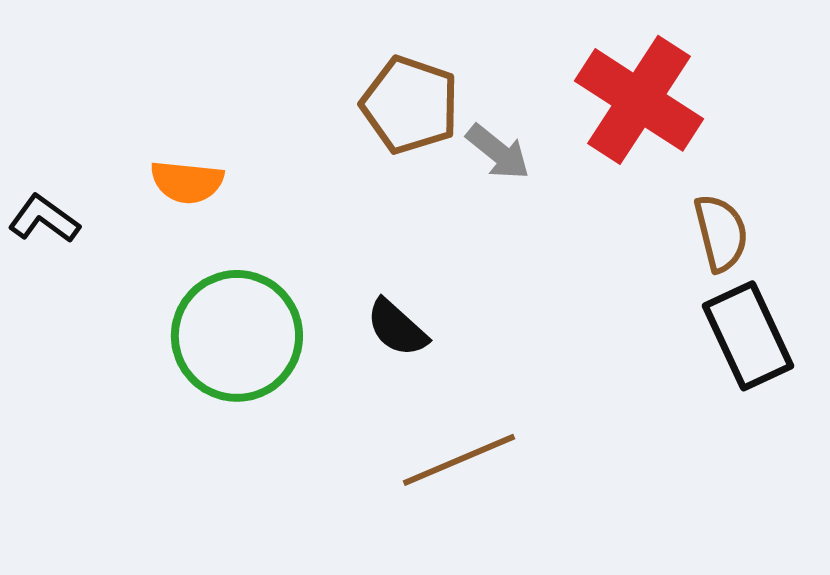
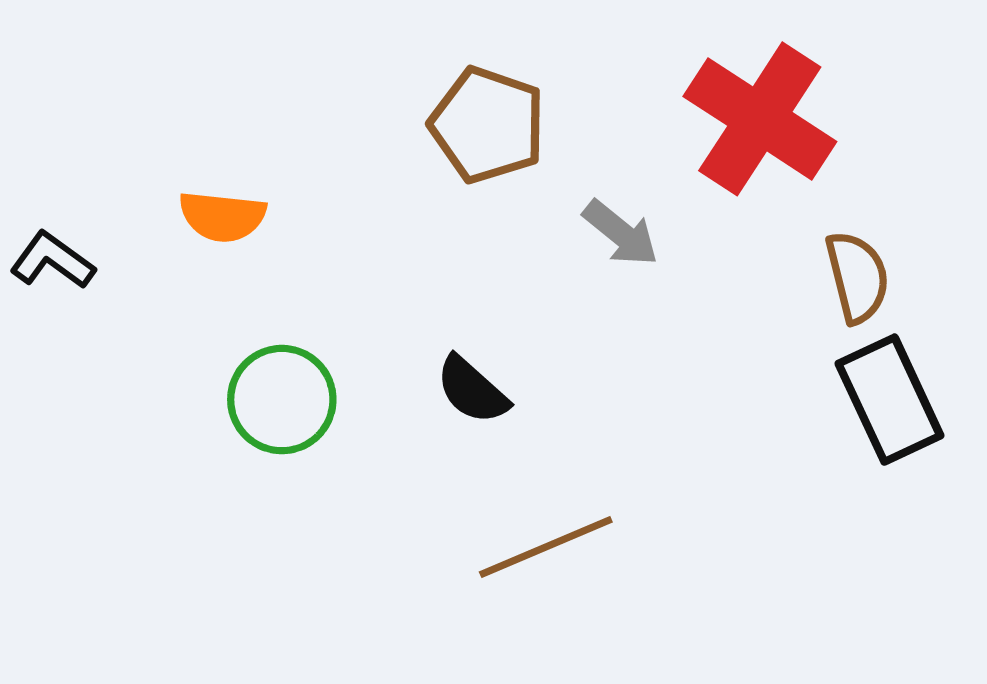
gray arrow: (498, 152) -> (621, 233), moved
green circle: (237, 336) -> (282, 400), size x0.7

